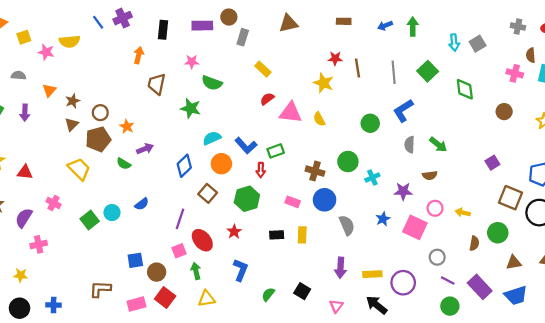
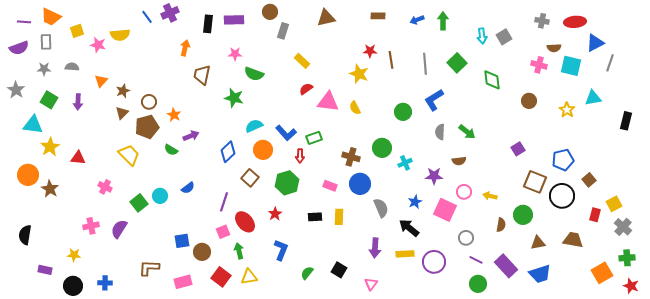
purple rectangle: (202, 26) -> (234, 20), moved
brown semicircle: (531, 55) -> (554, 48), turned -88
purple semicircle: (24, 218) -> (119, 229), moved
red square: (165, 298) -> (221, 277), moved
black arrow: (377, 305) -> (409, 228), moved

